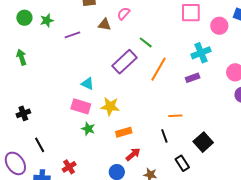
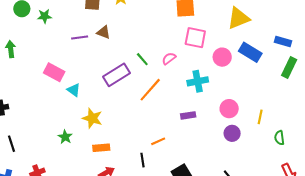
pink semicircle: (124, 14) -> (169, 58), moved
purple line: (72, 35) -> (80, 37), moved
purple rectangle: (193, 78) -> (188, 115), moved
pink rectangle: (81, 106) -> (54, 72), moved
orange line: (175, 116) -> (158, 141), turned -32

